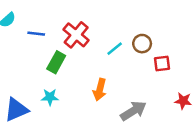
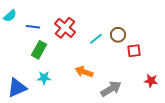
green rectangle: (56, 62) -> (39, 50), moved
orange arrow: (100, 90) -> (84, 72), turned 96

